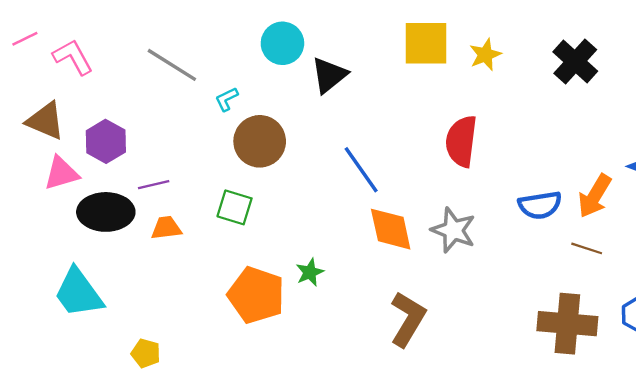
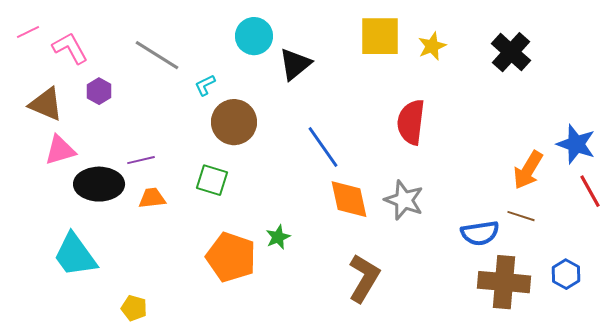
purple hexagon: (106, 141) -> (99, 91), moved, size x0.7
blue semicircle: (540, 205) -> (480, 233), moved

